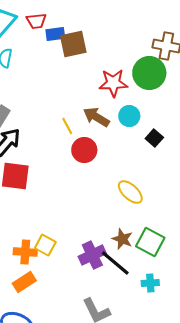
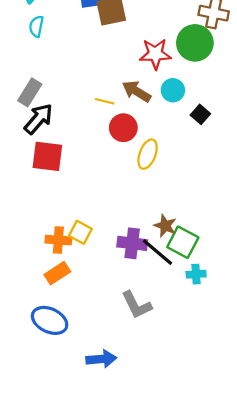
yellow line: (67, 126) -> (105, 101), turned -48
yellow ellipse: (130, 192) -> (148, 154), moved, turned 68
green square: (150, 242) -> (183, 242), moved
purple cross: (92, 255) -> (132, 243), turned 32

